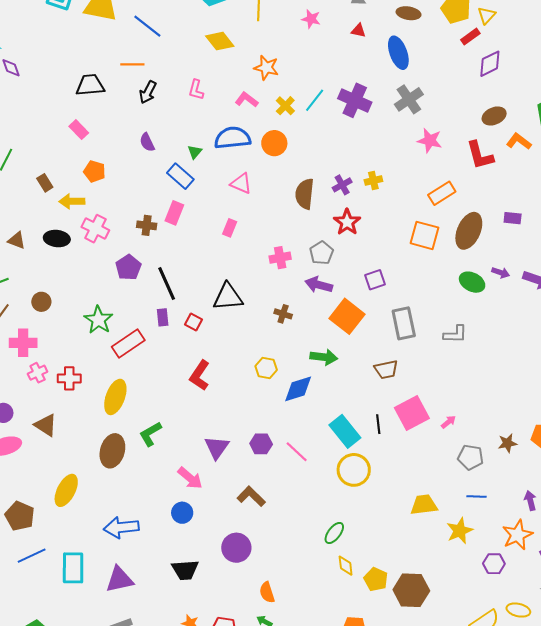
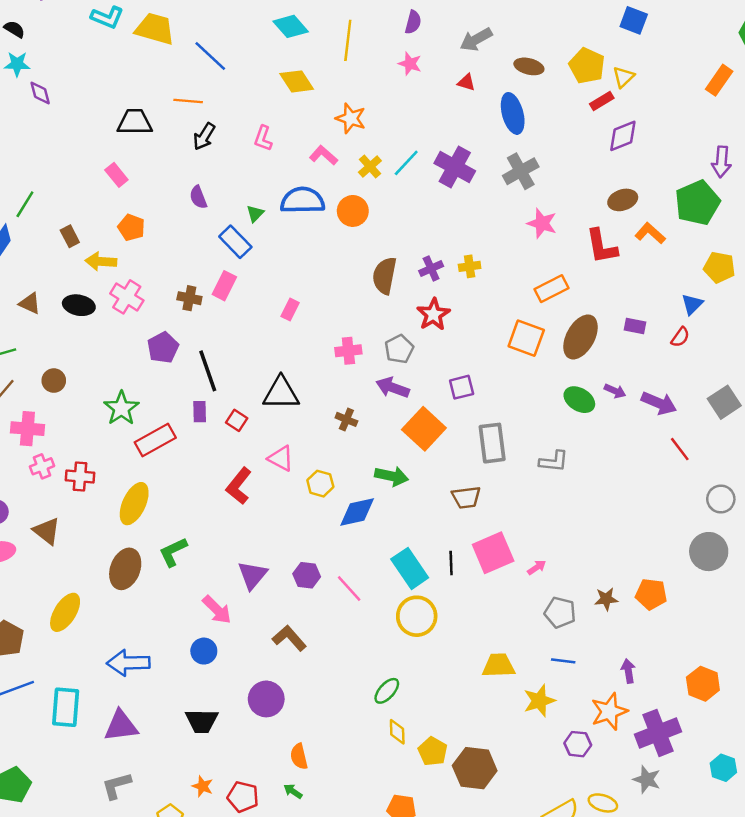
pink triangle: (241, 183) -> (281, 458), moved

